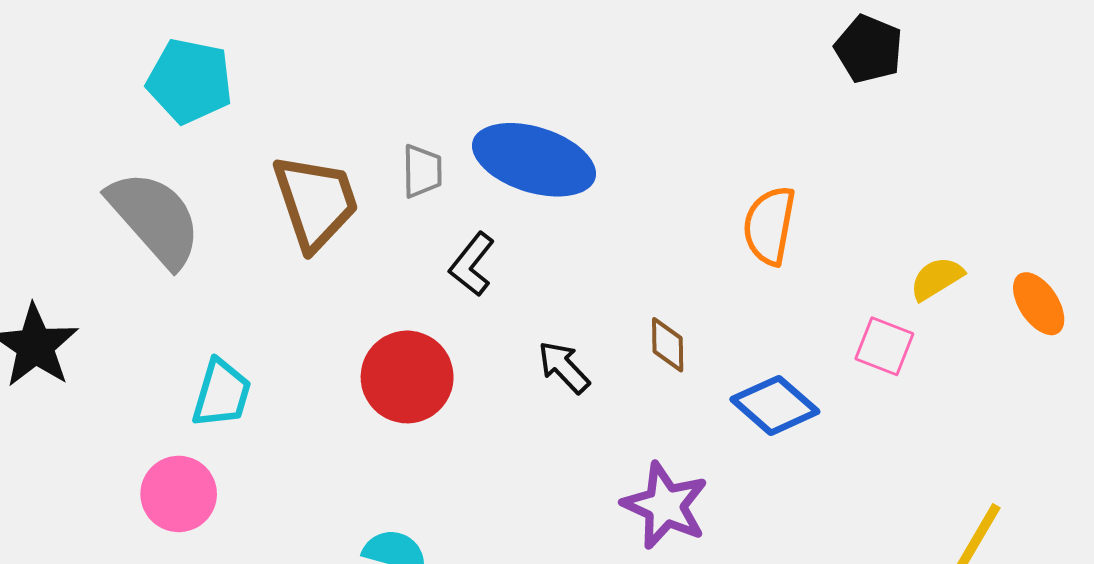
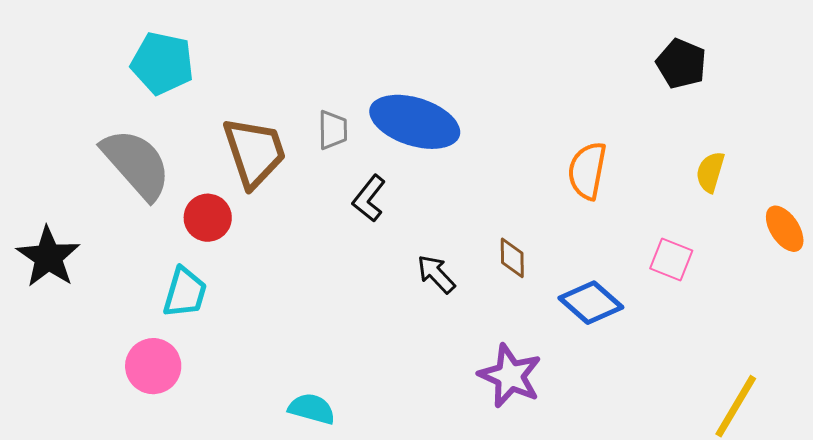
black pentagon: (869, 49) -> (681, 64), moved
yellow semicircle: (937, 278) -> (710, 172), moved, turned -42
red circle: (407, 377) -> (208, 218), moved, size x0.7

